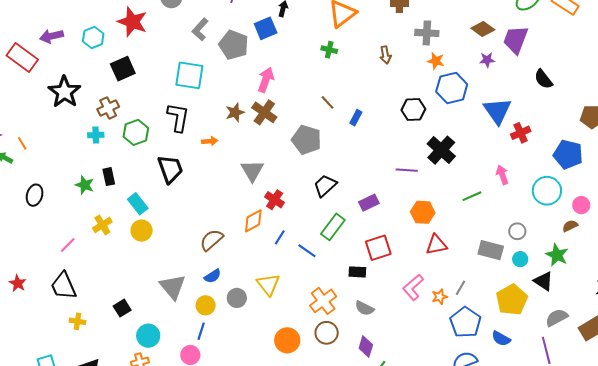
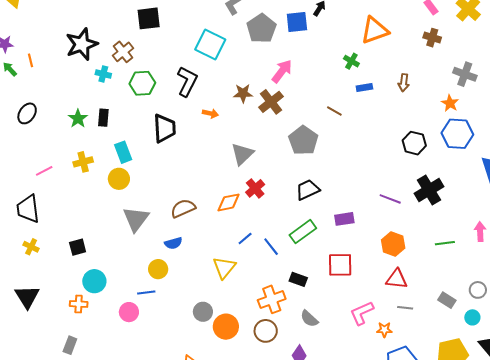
gray cross: (427, 33) -> (465, 74), moved
black star: (64, 92) -> (82, 44), moved
brown line: (328, 102) -> (334, 111), turned -35
brown cross: (108, 108) -> (123, 52), turned -30
blue rectangle: (356, 118) -> (364, 87), moved, turned 35
blue line: (280, 237) -> (245, 238), moved
gray rectangle: (491, 250) -> (447, 300), size x0.7
black rectangle: (357, 272) -> (298, 279), moved
gray triangle: (173, 287) -> (136, 219), moved
gray line: (461, 288) -> (405, 308), moved, turned 49
gray circle: (237, 298) -> (203, 312), moved
blue line: (201, 331) -> (146, 293), turned 48

